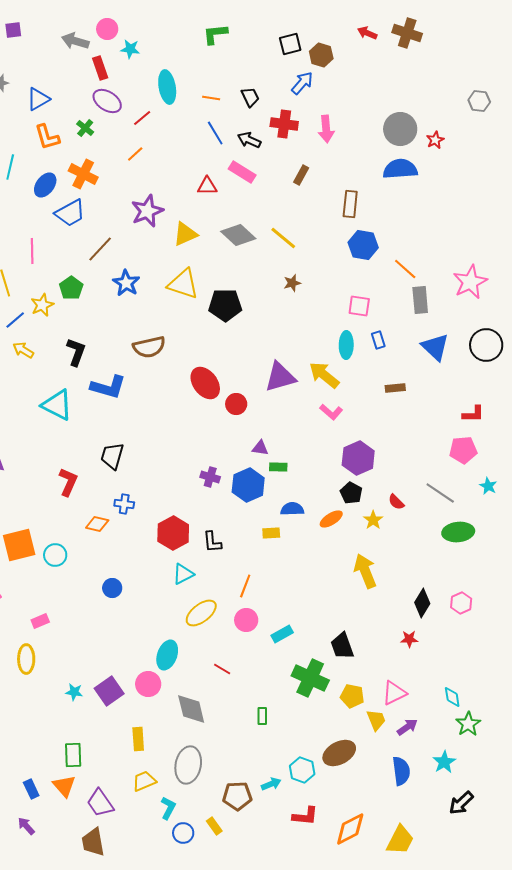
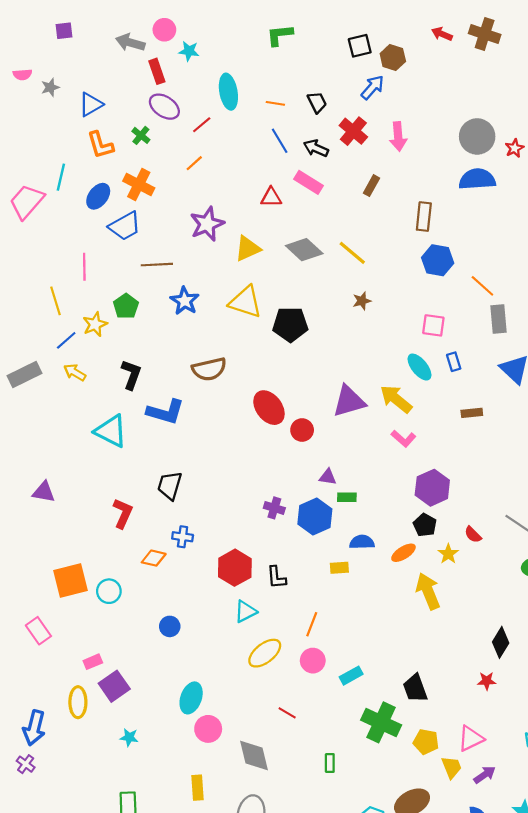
red cross: (284, 124) -> (353, 131), turned 32
brown line: (100, 249) -> (157, 265), turned 44
cyan ellipse: (346, 345) -> (419, 367), turned -40
yellow arrow: (365, 571) -> (428, 591), moved
cyan ellipse: (167, 655) -> (191, 698), moved
purple square: (109, 691) -> (114, 686), moved

